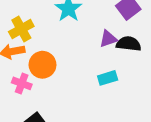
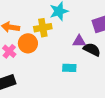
yellow cross: (21, 29) -> (43, 28), moved

